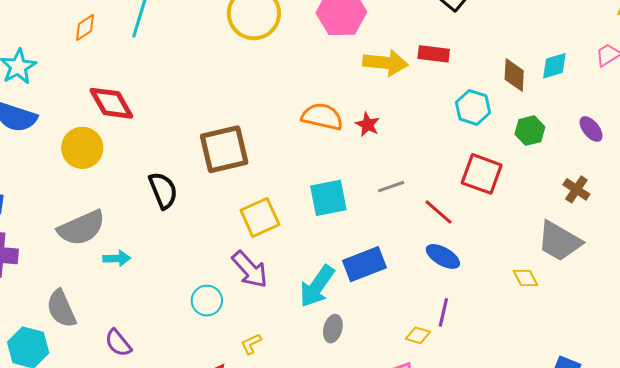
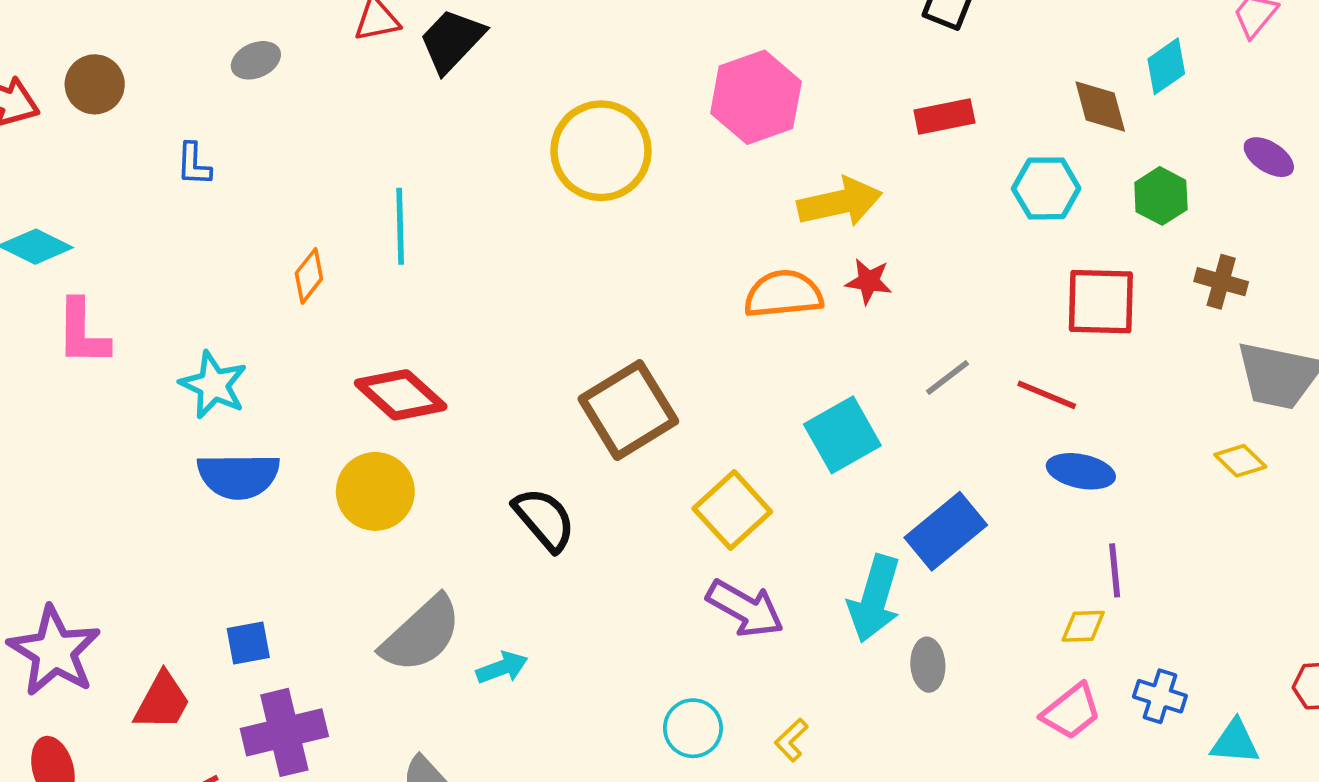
yellow arrow: (385, 63) -> (840, 202), moved
brown cross: (576, 189) -> (1221, 282), moved
cyan circle: (207, 301) -> (693, 728), moved

